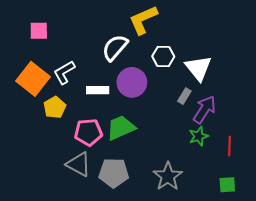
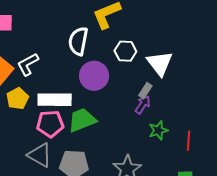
white semicircle: (115, 48) -> (78, 41), turned -32
white rectangle: (98, 90) -> (55, 100), moved, size x1.5
purple arrow: (204, 109) -> (143, 105), moved, size x0.7

